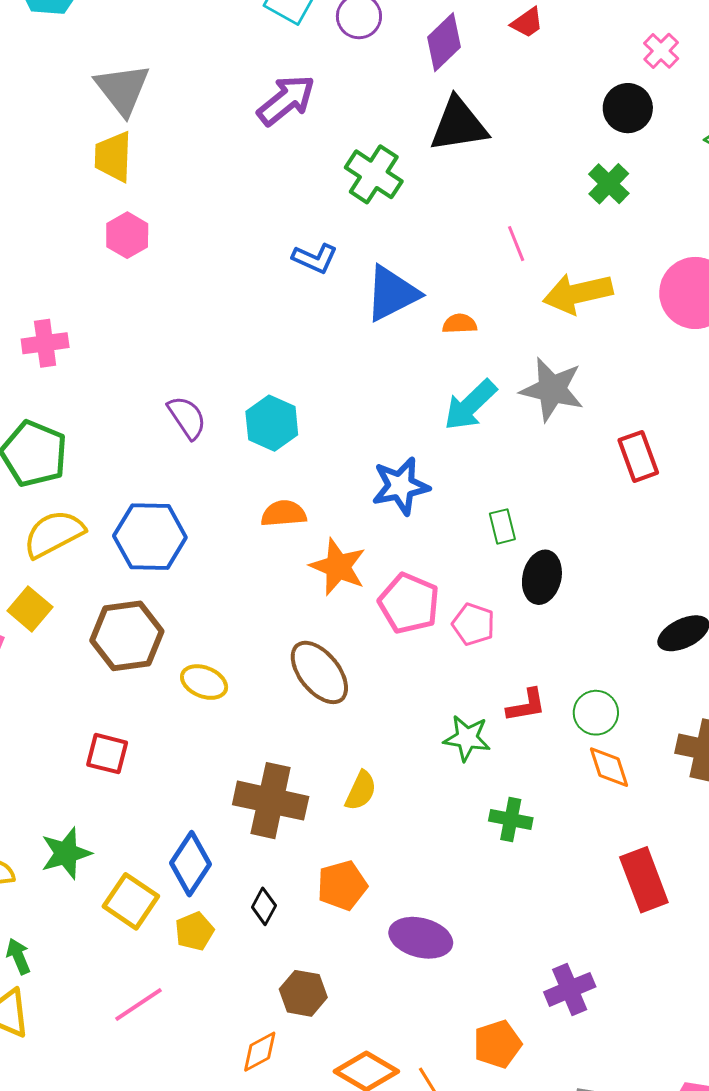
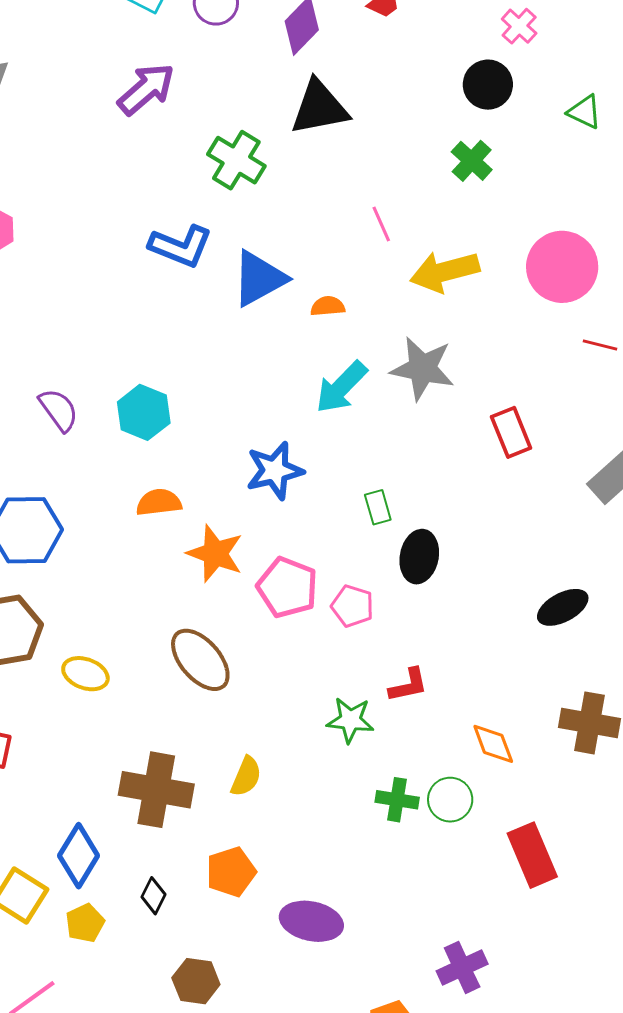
blue L-shape: (315, 258) -> (181, 246), size x1.4
green circle: (596, 713) -> (450, 800), moved

